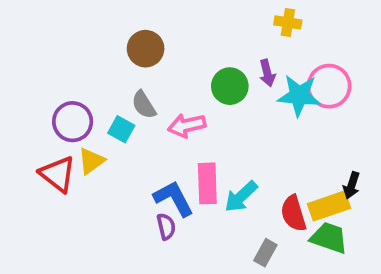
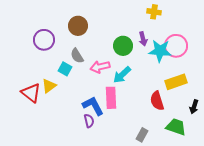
purple circle: (73, 122) -> (44, 40), moved
black arrow: (351, 185) -> (194, 107), moved
cyan arrow: (241, 197) -> (122, 75), moved
yellow rectangle: (329, 206) -> (176, 82), moved
red semicircle: (293, 213) -> (157, 101), moved

